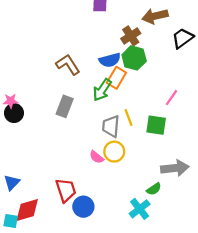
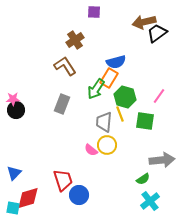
brown cross: (131, 36) -> (75, 40), moved
black trapezoid: (183, 38) -> (157, 33), moved
green hexagon: (134, 58) -> (125, 97), moved
blue semicircle: (110, 60) -> (116, 62), moved
cyan cross: (140, 209) -> (150, 201), moved

